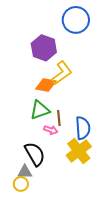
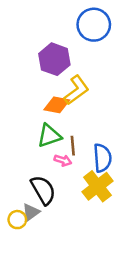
gray triangle: (25, 172) -> (31, 212), turned -35
yellow circle: (21, 184) -> (17, 220), moved

